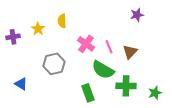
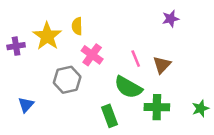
yellow star: (38, 29) -> (47, 36), size x1.6
pink cross: (86, 44) -> (92, 55), moved
blue triangle: (21, 84) -> (26, 105), turned 40
green star: (155, 93) -> (200, 108), moved

